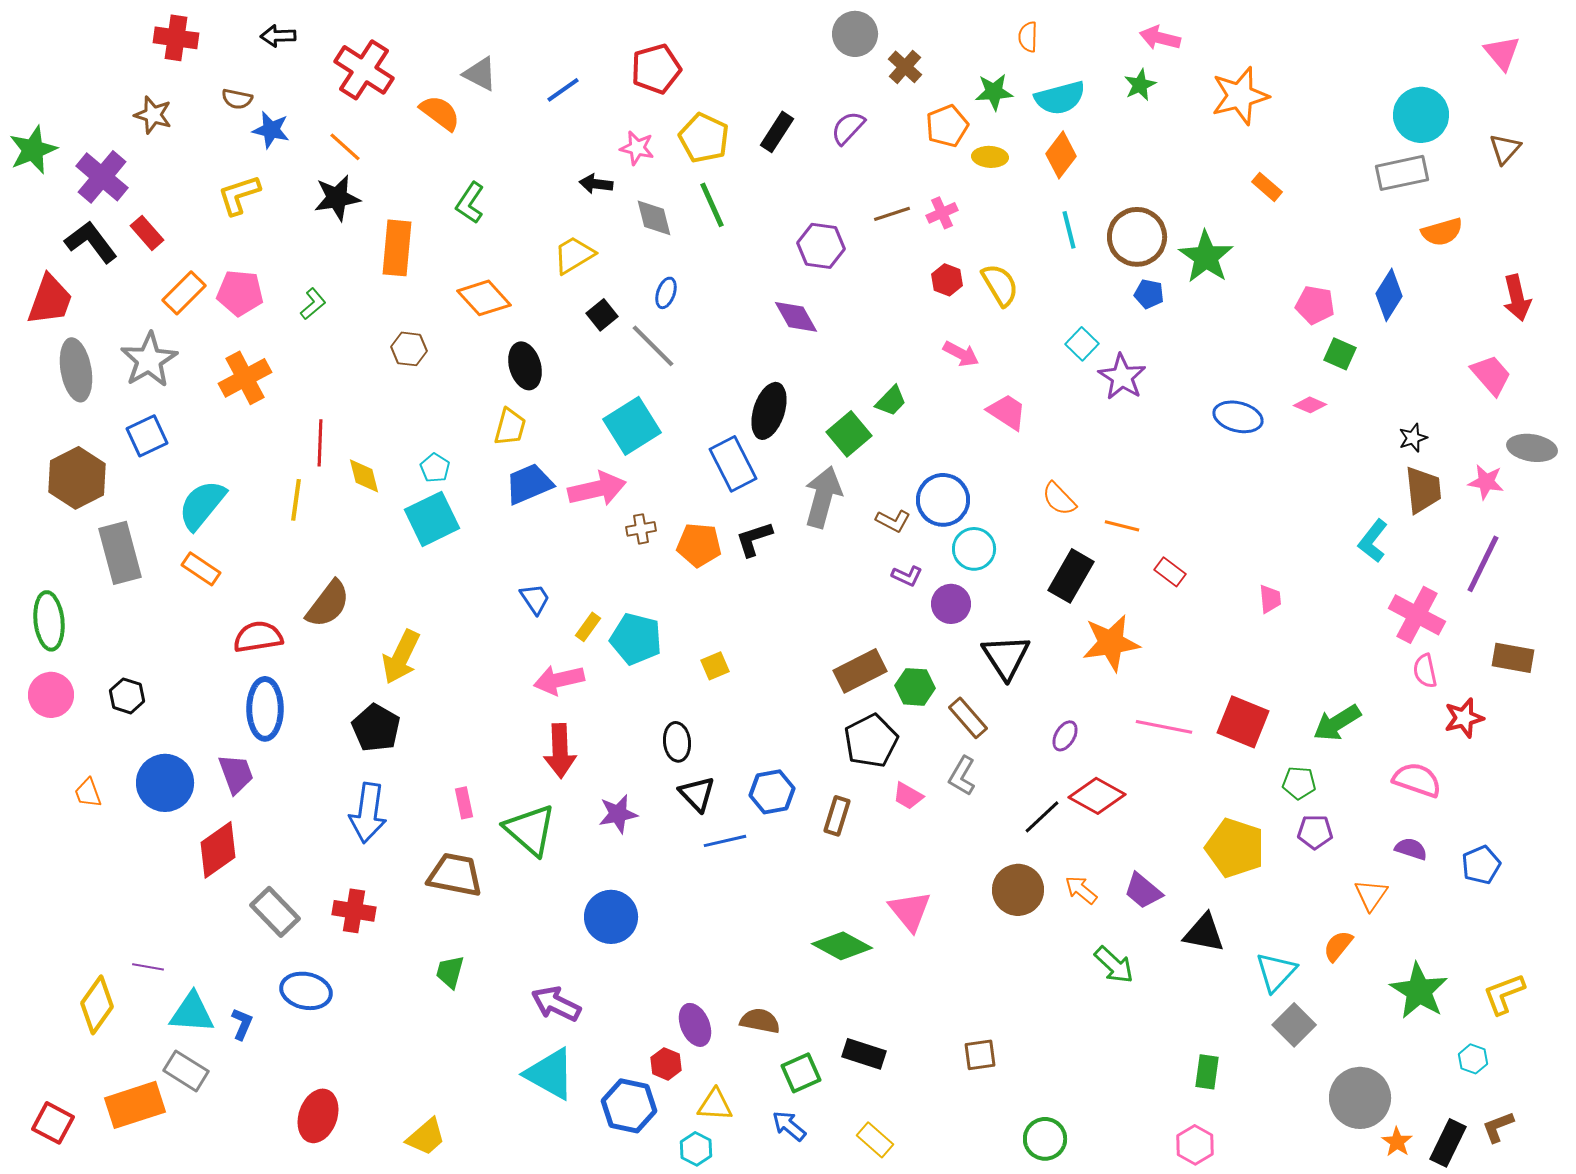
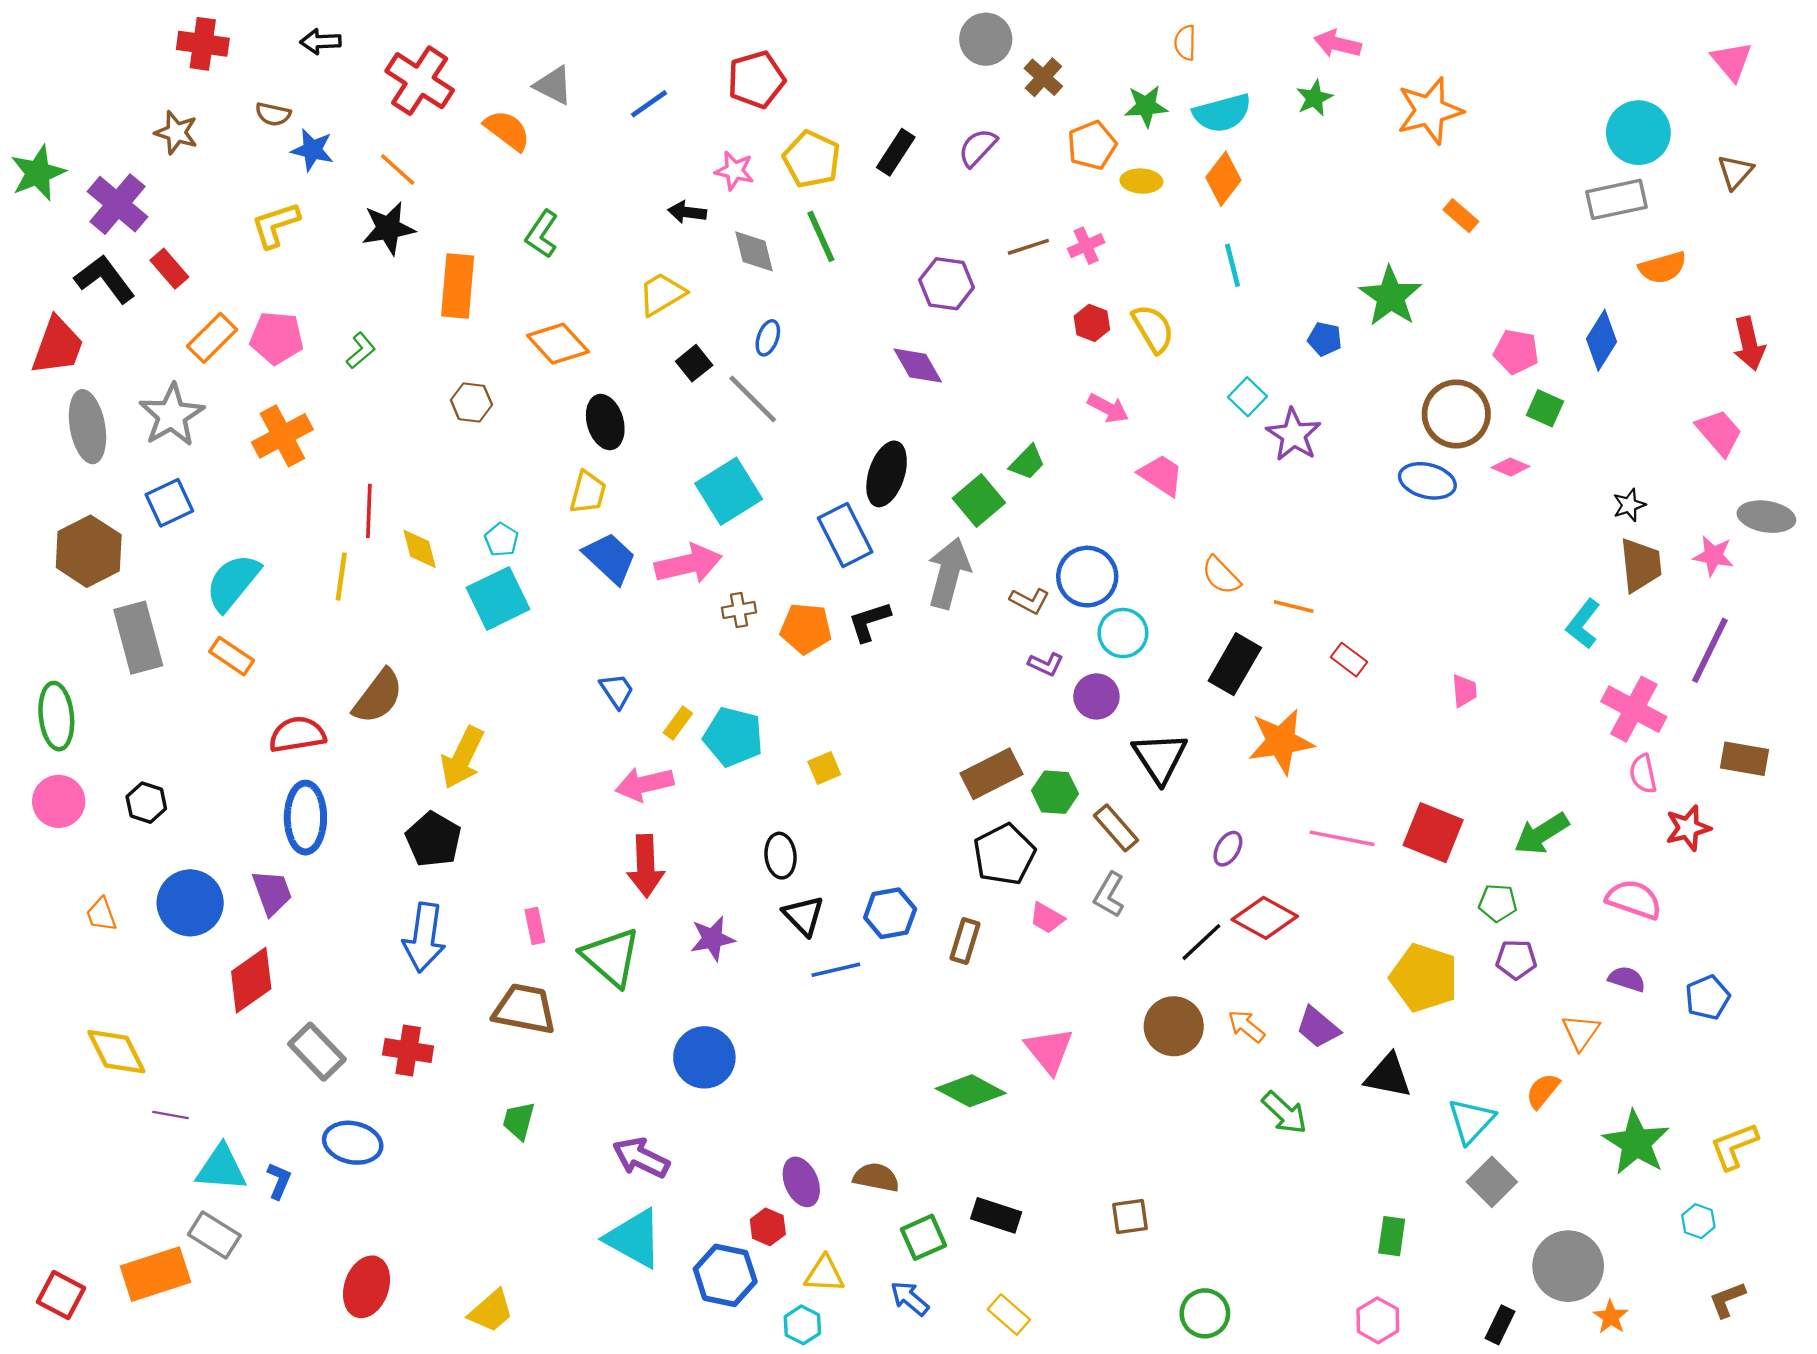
brown circle: (1137, 237) -> (1456, 414), moved
blue trapezoid: (529, 484) -> (610, 558), turned 66
yellow diamond: (97, 1005) -> (116, 1052), moved, turned -62
black rectangle: (1448, 1143) -> (1500, 1325), moved, size x0.7

